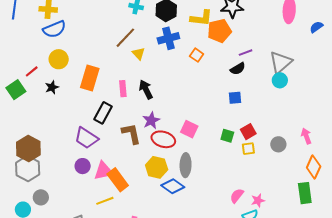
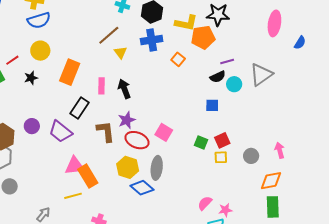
blue semicircle: (316, 27) -> (300, 43), turned 152
cyan circle: (280, 80) -> (234, 84), moved
purple circle: (83, 166) -> (32, 126), moved
orange diamond: (314, 167) -> (271, 181), moved, turned 50

